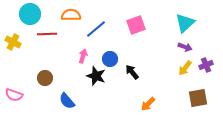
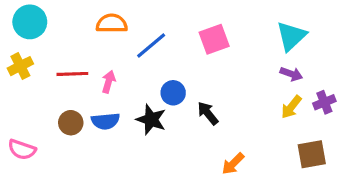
cyan circle: (30, 14) -> (30, 22), moved
red line: (47, 34) -> (72, 74), moved
yellow cross: (13, 42) -> (20, 66), turned 35
pink arrow: (83, 56) -> (109, 82), moved
blue semicircle: (67, 101) -> (105, 121), moved, turned -54

